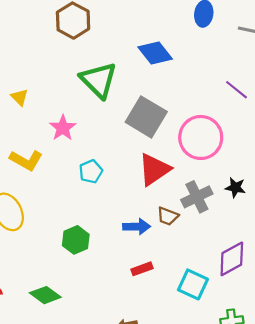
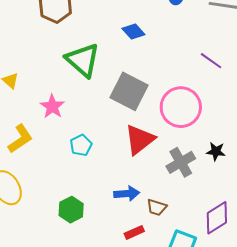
blue diamond: (155, 53) -> (133, 32), size x0.7
yellow L-shape: (26, 160) -> (20, 139), turned -60
brown trapezoid: (168, 216) -> (157, 207), moved

